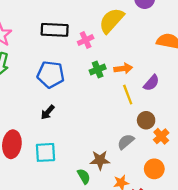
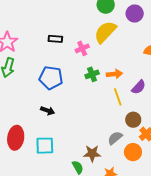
black rectangle: (55, 30) -> (55, 39), size x0.6
black arrow: (48, 112) -> (48, 111), turned -112
orange circle: (154, 169) -> (133, 152), moved

